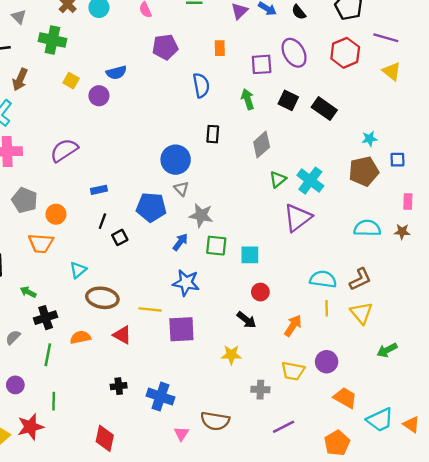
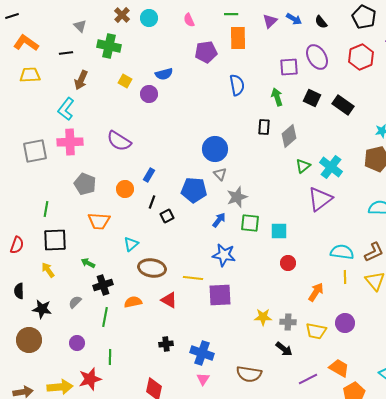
orange rectangle: (220, 48) -> (238, 38), moved, size x1.6
black rectangle: (213, 134) -> (264, 127), moved
purple semicircle: (64, 150) -> (119, 141), turned -115
blue rectangle: (99, 190) -> (149, 175), turned -48
orange circle: (56, 214) -> (125, 189), moved
gray star: (201, 215) -> (237, 197), turned -30
black arrow: (246, 320) -> (284, 349), moved
gray cross: (260, 390) -> (288, 322), moved
orange trapezoid: (345, 398) -> (339, 368), moved
pink triangle: (181, 434) -> (203, 379), moved

